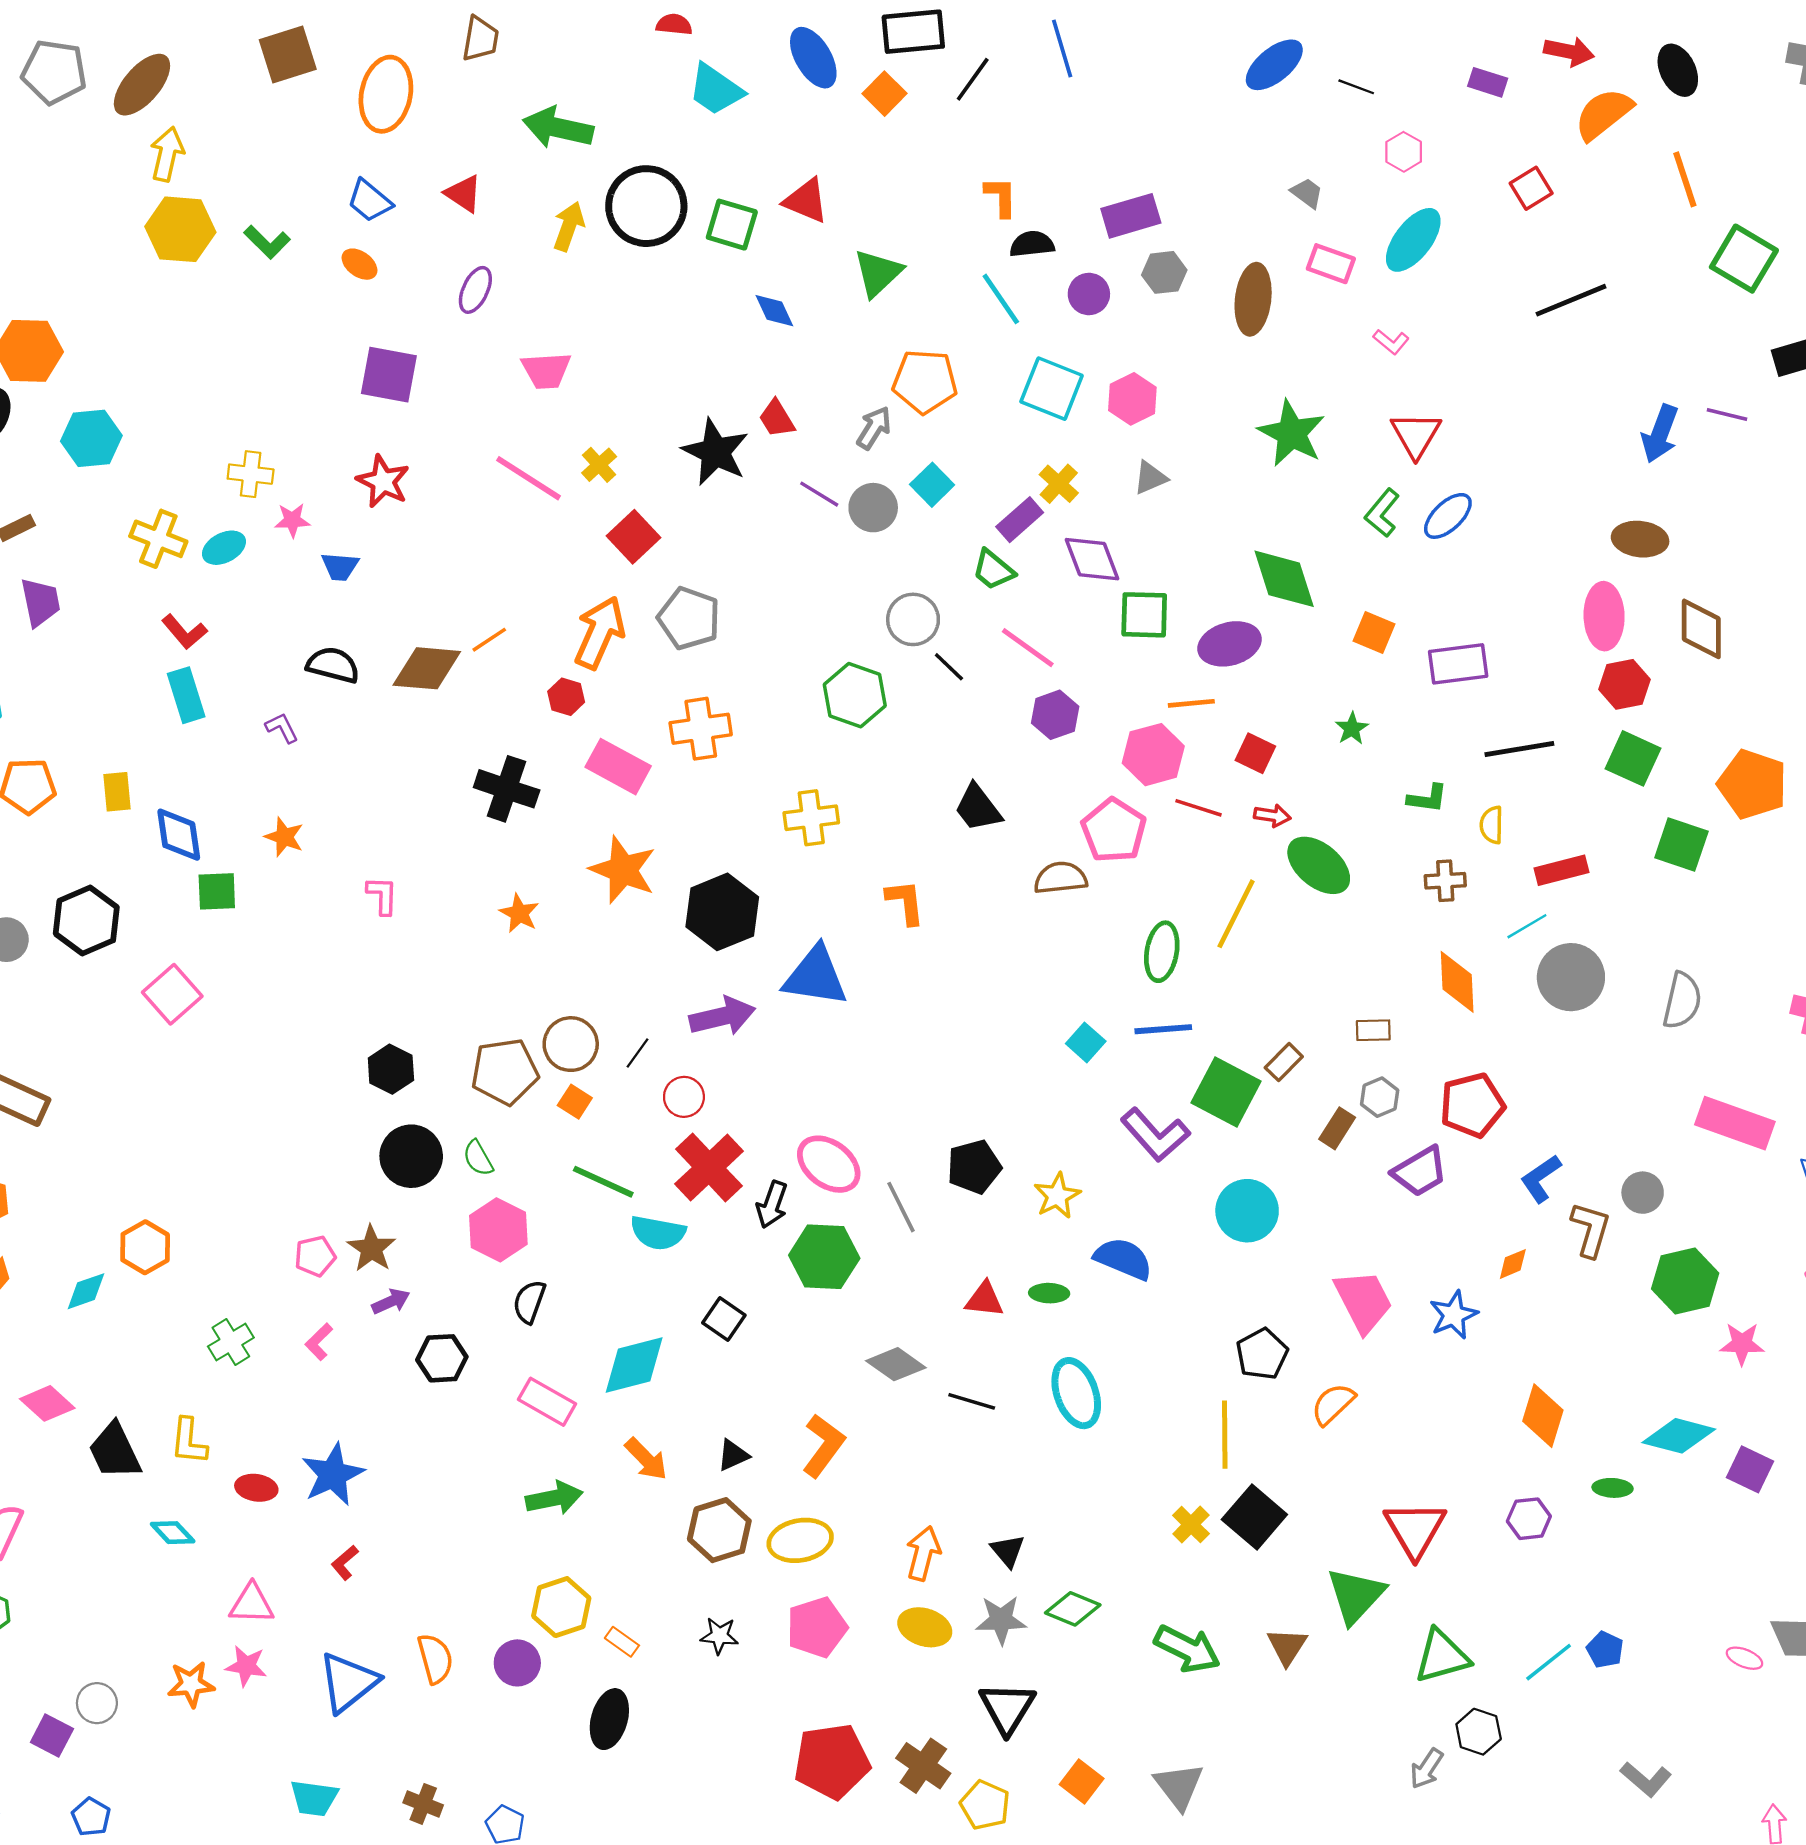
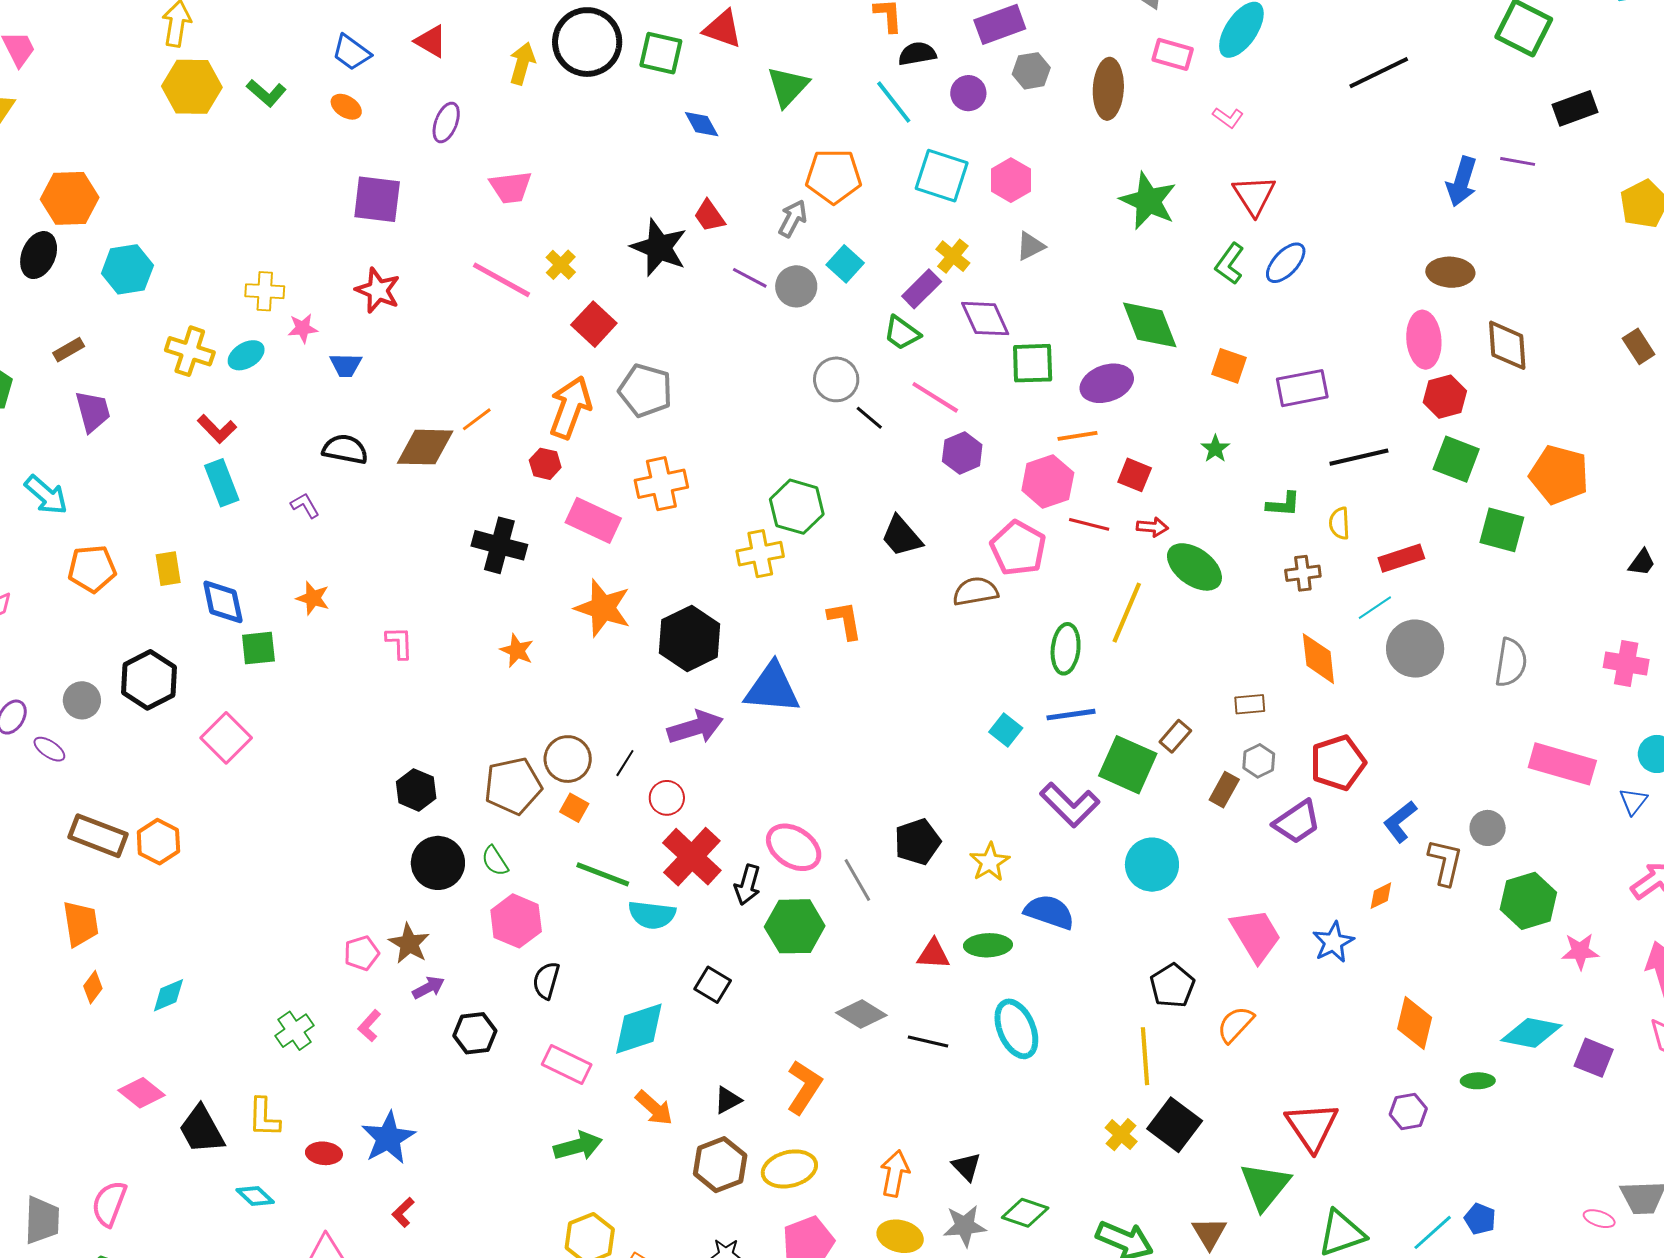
green hexagon: (855, 695) -> (797, 507), moved
orange hexagon: (145, 1247) -> (158, 842), moved
green ellipse: (1049, 1293) -> (988, 945), size x1.4

